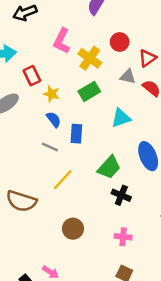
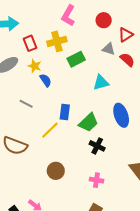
pink L-shape: (62, 41) -> (68, 16), moved
yellow cross: (90, 58) -> (57, 41), moved, turned 36
yellow star: (52, 94) -> (35, 66), moved
blue rectangle: (76, 134) -> (65, 112), moved
gray line: (50, 147) -> (26, 104), moved

